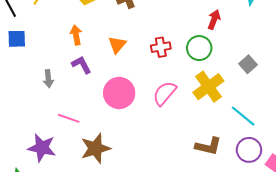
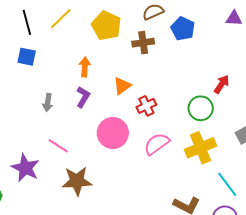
red cross: (161, 47) -> (146, 106), moved, turned -30
purple L-shape: (81, 65) -> (83, 97), turned 45

